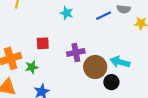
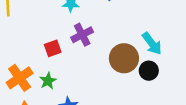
purple cross: (76, 52) -> (82, 35), moved
cyan arrow: (120, 62) -> (152, 44), turned -126

